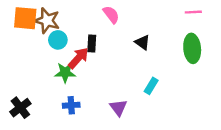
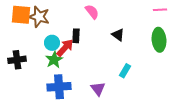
cyan circle: (58, 40) -> (52, 43), moved
green star: (65, 73) -> (54, 60), turned -30
blue cross: (71, 105) -> (59, 87), size x1.6
black cross: (20, 108) -> (17, 60), moved, turned 30

